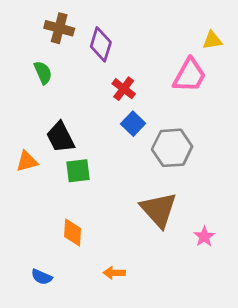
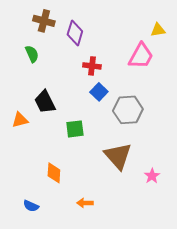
red cross: (124, 89) -> (92, 66), turned -30
green square: (78, 171) -> (75, 129), moved

